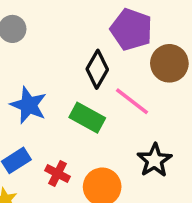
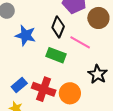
blue star: (29, 105) -> (26, 35), moved
red cross: (57, 173) -> (44, 89), size x1.6

